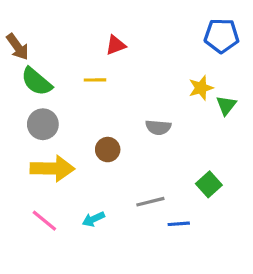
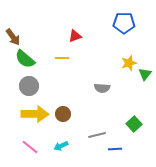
blue pentagon: (222, 36) -> (124, 23), moved
brown circle: (108, 150) -> (63, 114), moved

